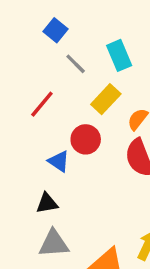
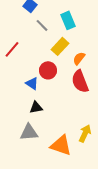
red line: (42, 104) -> (12, 49), moved
black triangle: (47, 203) -> (36, 107), moved

